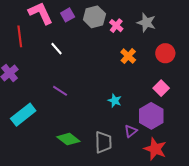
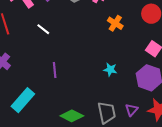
purple line: (60, 91) -> (55, 70), turned 63
purple triangle: (131, 131) -> (132, 110), moved

